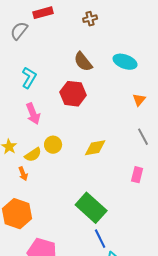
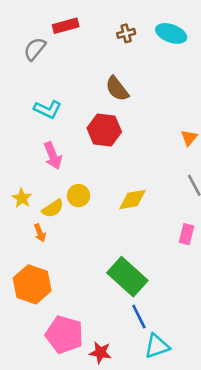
cyan ellipse: (125, 62) -> (171, 33), moved
cyan L-shape: (29, 78) -> (48, 109), turned 85

